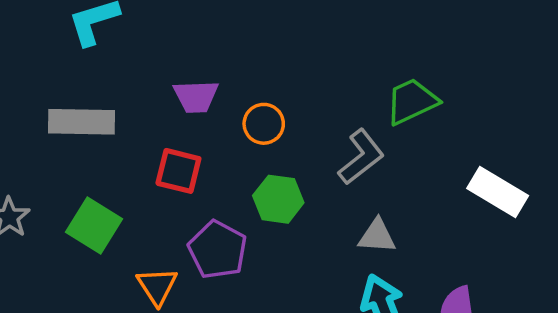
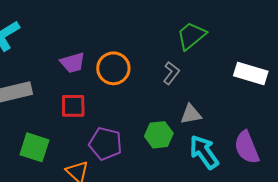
orange circle: (264, 124) -> (113, 68), size x1.4
gray L-shape: (361, 157) -> (171, 73), size x0.7
green hexagon: (278, 199) -> (159, 135), moved

